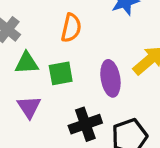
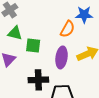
orange semicircle: (71, 28) -> (67, 29), moved

